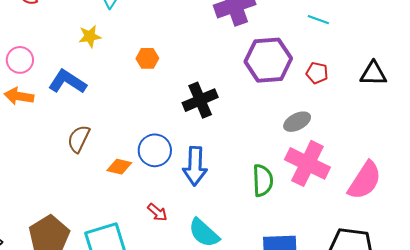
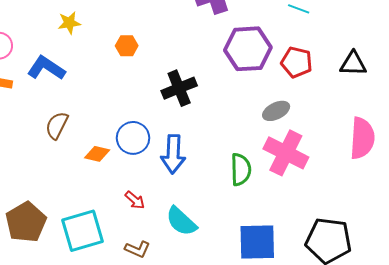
red pentagon: (317, 73) -> (297, 62), size x1.4
pink semicircle: (365, 180) -> (362, 138), moved, turned -30

